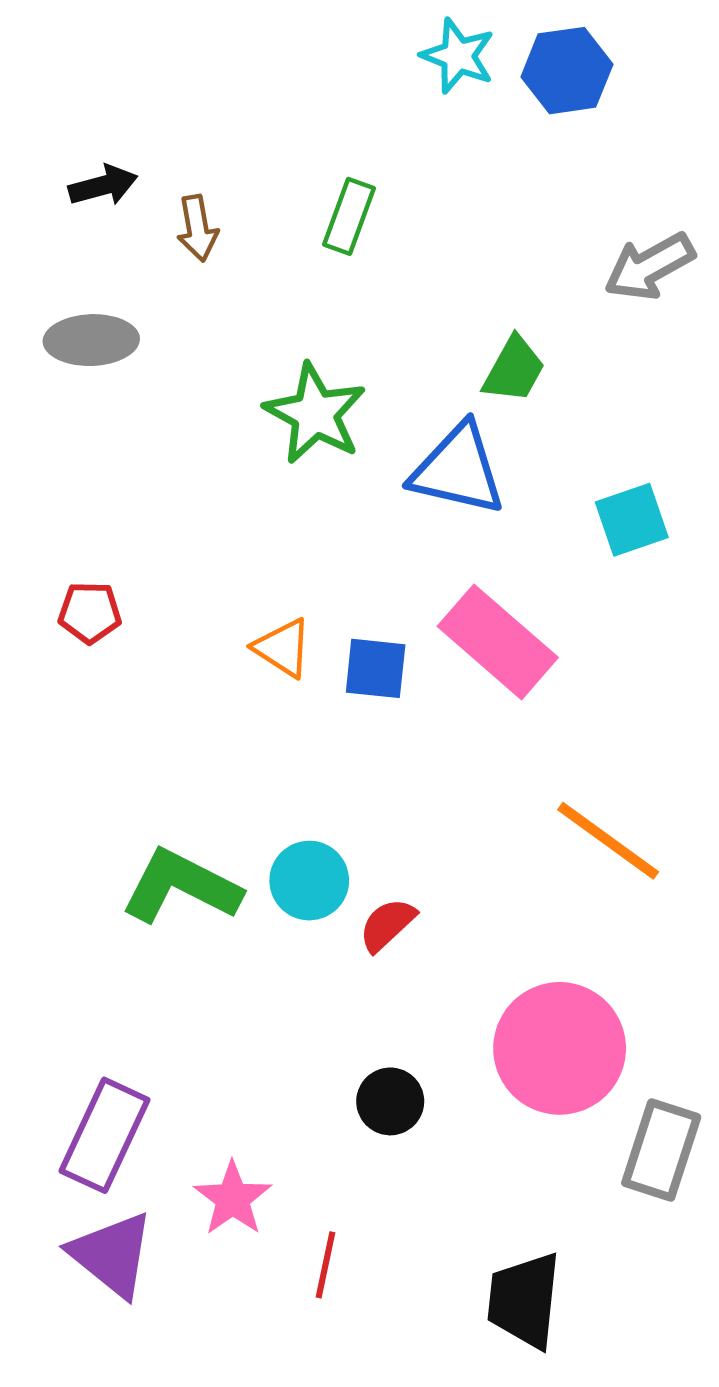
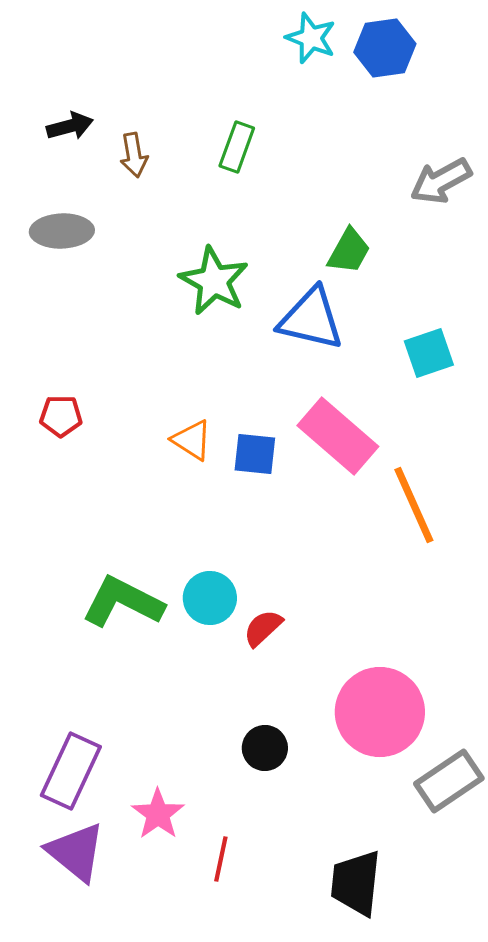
orange line: (608, 841) -> (414, 505), moved, turned 30
gray rectangle: (661, 1150) -> (449, 781), turned 38

